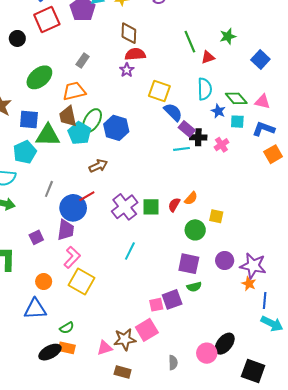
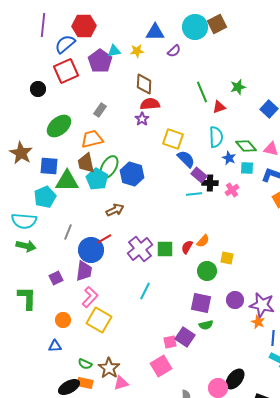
purple square: (172, 299) -> (185, 337), turned -36
blue triangle: (35, 309) -> (55, 346), size x0.6
green semicircle: (67, 328) -> (85, 364), turned 56
brown star: (125, 339) -> (109, 368), moved, turned -30

